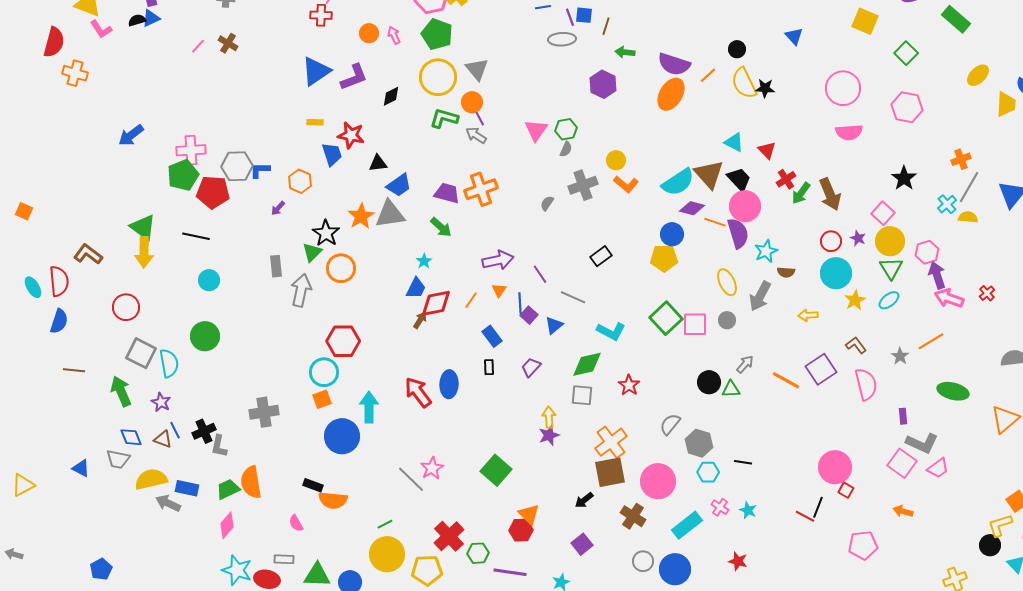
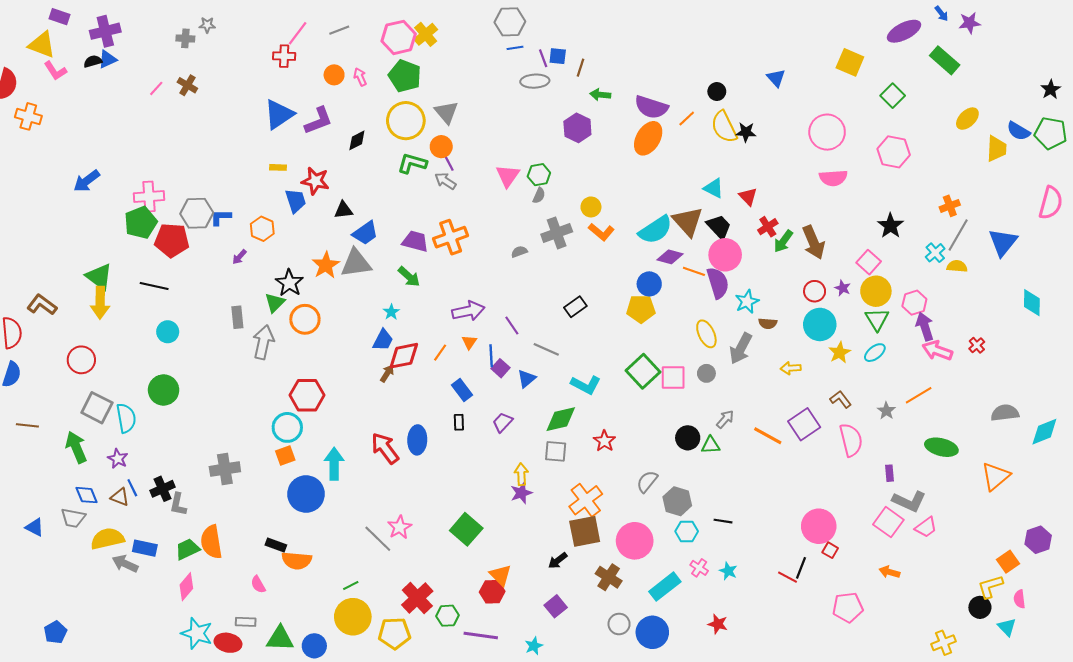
gray semicircle: (547, 203) -> (519, 252), turned 35

